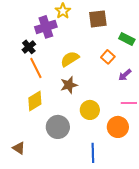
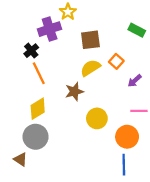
brown square: (98, 19) -> (90, 40), moved
green rectangle: (127, 39) -> (137, 30), moved
yellow semicircle: (70, 59) -> (90, 68), moved
gray circle: (58, 127) -> (36, 137), moved
blue line: (93, 153) -> (124, 165), moved

